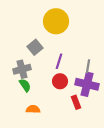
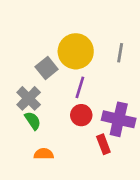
yellow circle: (56, 21) -> (76, 51), moved
gray line: (88, 66) -> (120, 53), moved
gray cross: (22, 69) -> (29, 98), turned -30

